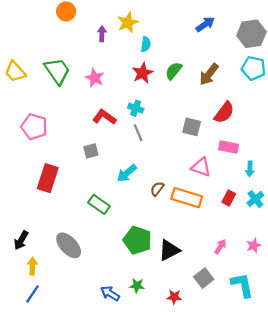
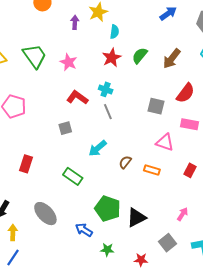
red rectangle: (48, 178) -> (26, 164), moved, size x0.7
orange rectangle: (187, 198) -> (152, 170), size x0.6
blue arrow: (110, 293) -> (84, 230), moved

